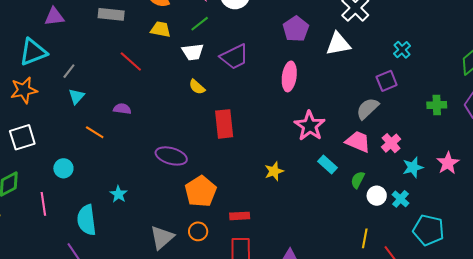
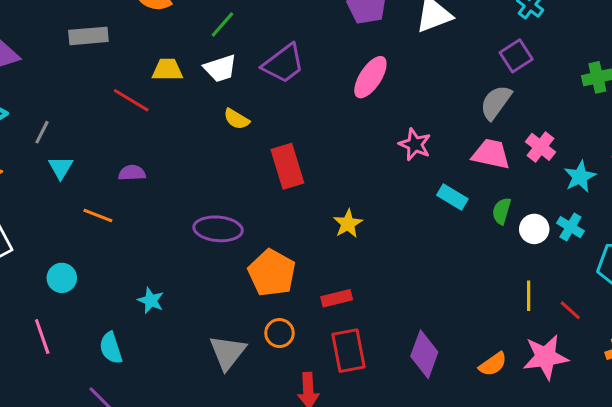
yellow trapezoid: (160, 29) -> (167, 70), moved
pink ellipse: (289, 76) -> (370, 77), turned 36
pink star: (310, 126) -> (415, 144), size x0.7
yellow star: (274, 171) -> (348, 224), moved
cyan semicircle: (87, 220) -> (111, 348), size x0.7

